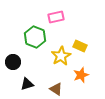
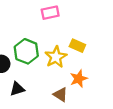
green hexagon: (35, 37) -> (26, 51), moved
brown triangle: (56, 89) -> (60, 95), moved

